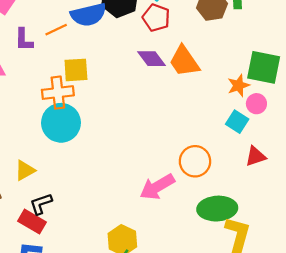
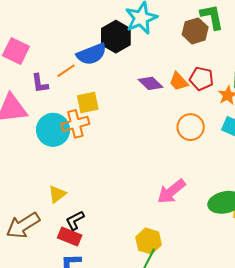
red pentagon: (156, 18) -> (201, 79), moved
orange trapezoid: (184, 61) -> (179, 82), size x0.7
cyan circle: (61, 123) -> (53, 130), moved
orange circle: (195, 161) -> (191, 127), moved

